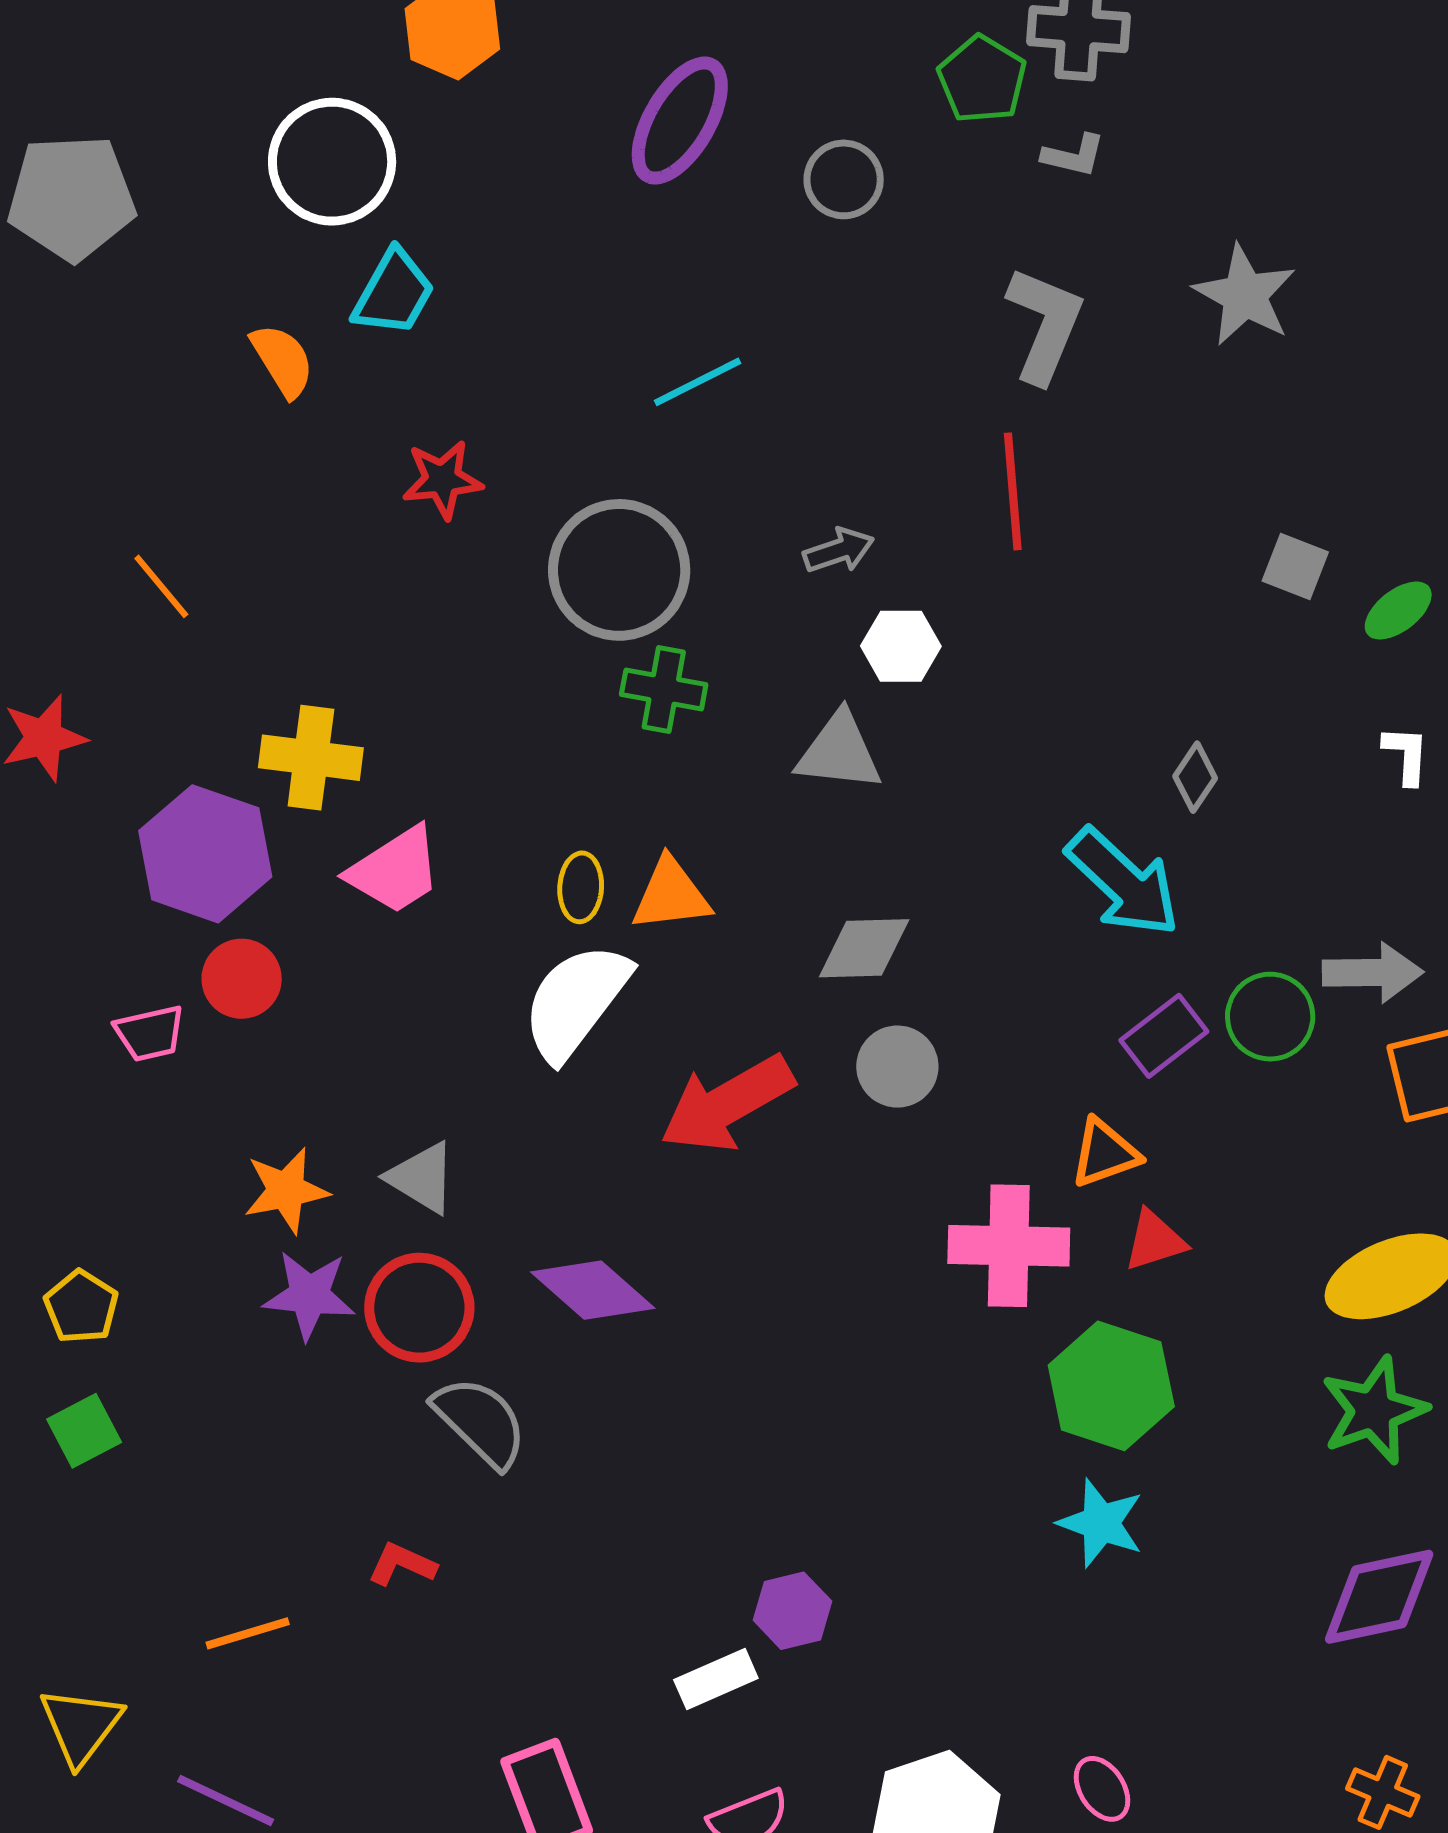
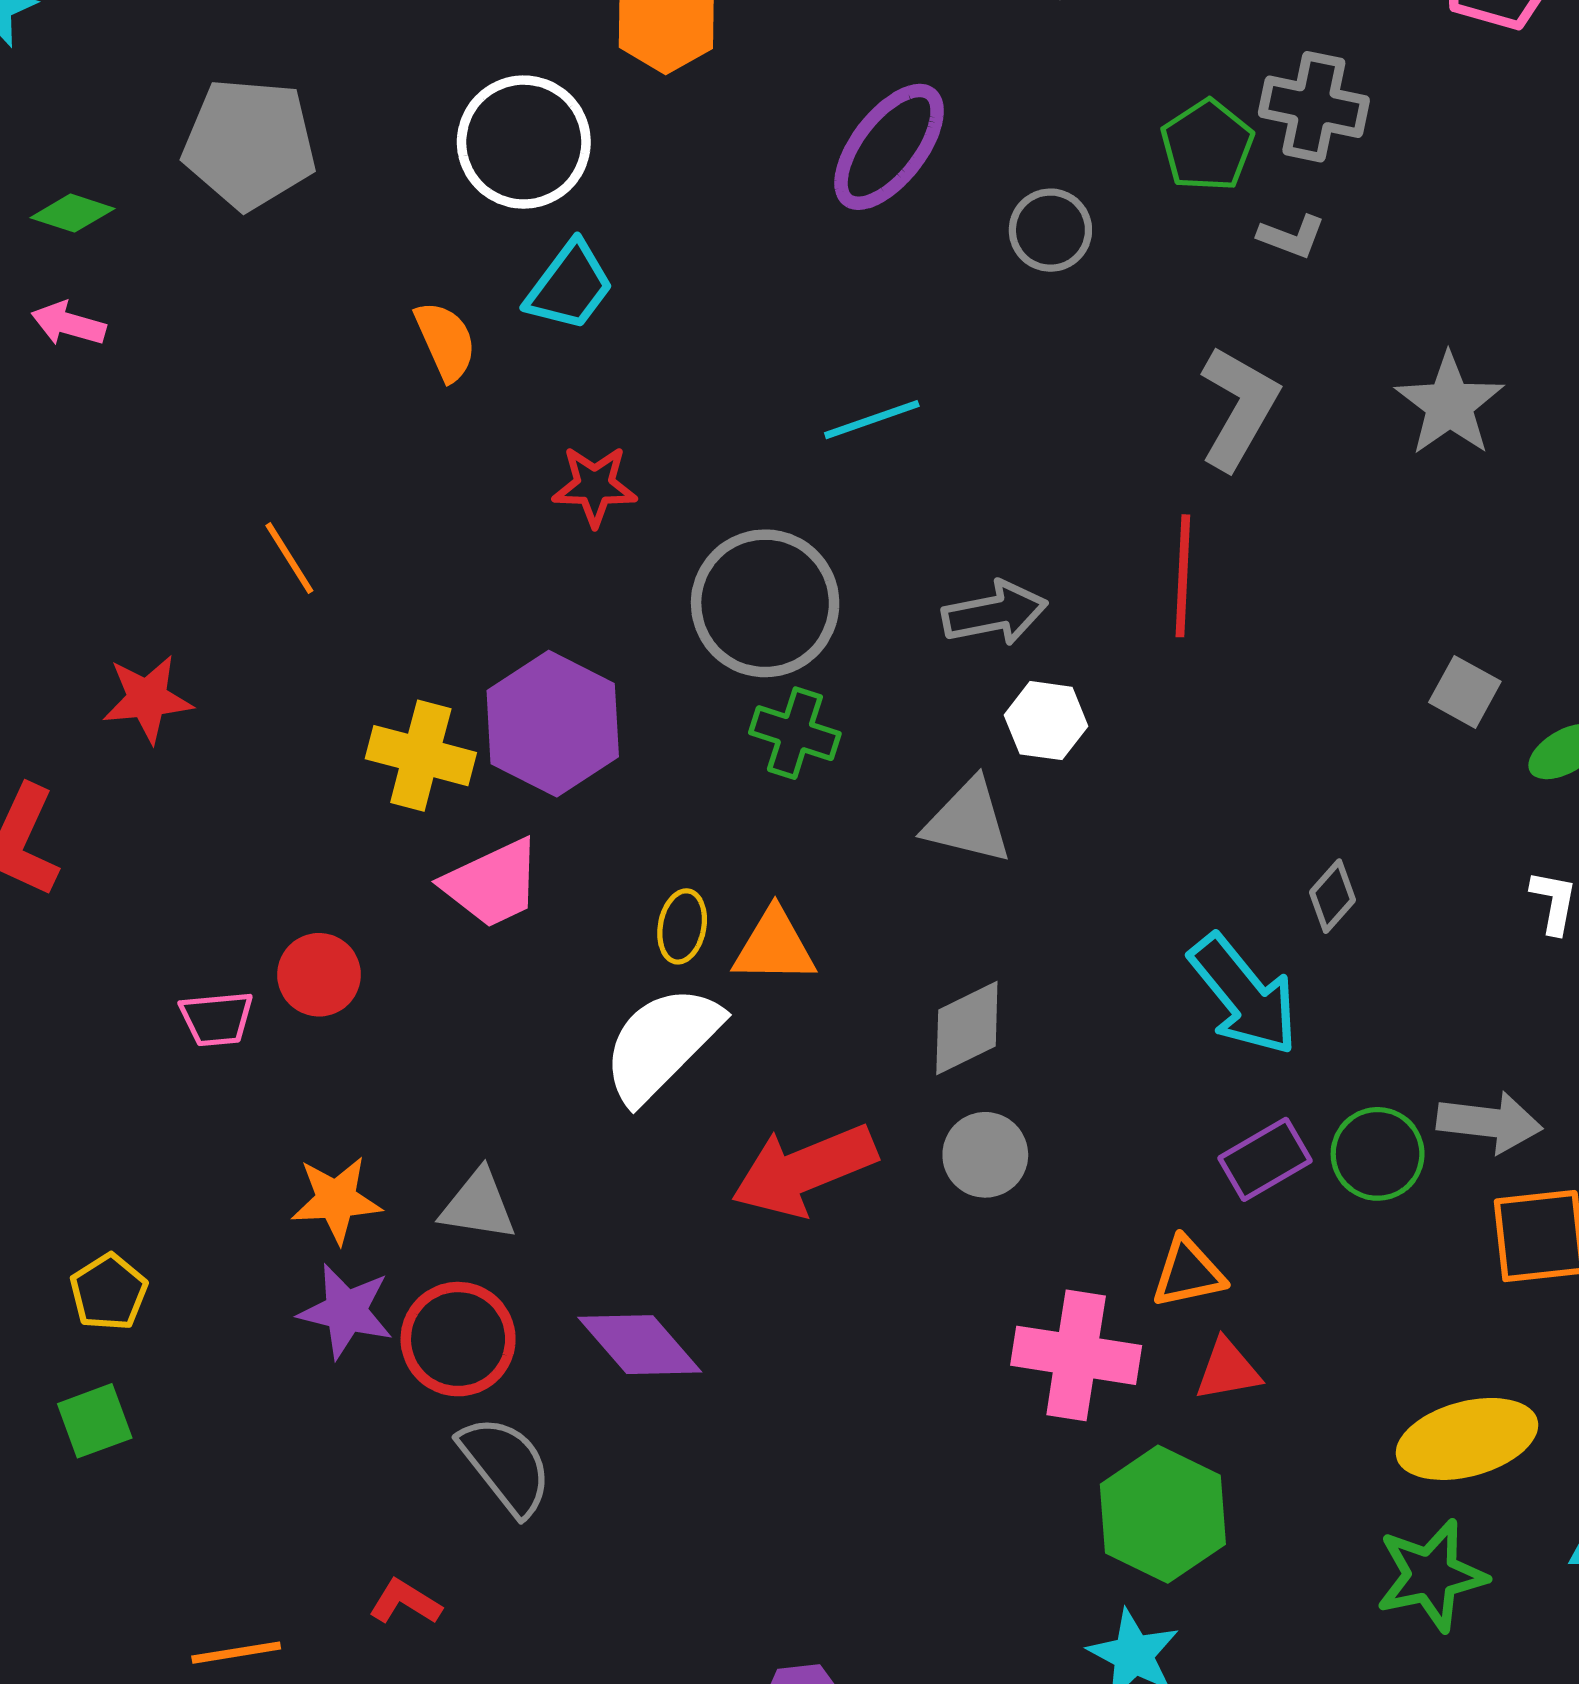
gray arrow: (839, 550) -> (995, 613), size x1.4
purple hexagon: (205, 854) -> (553, 724), moved
gray diamond: (864, 948) -> (967, 1028), turned -32
gray triangle: (422, 1178) -> (478, 1205), turned -30

